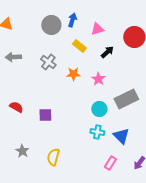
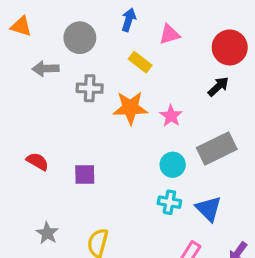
gray circle: (51, 25) -> (80, 38), moved
black arrow: (107, 52) -> (218, 87), moved
gray arrow: (13, 57) -> (46, 69), moved
gray cross: (48, 62) -> (90, 88), turned -35
orange star: (73, 74) -> (130, 108), size x1.5

